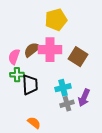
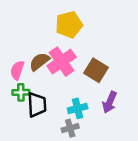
pink cross: (50, 50) -> (62, 62), turned -35
purple arrow: (84, 98) -> (110, 102), moved
gray cross: (67, 104) -> (70, 128), moved

